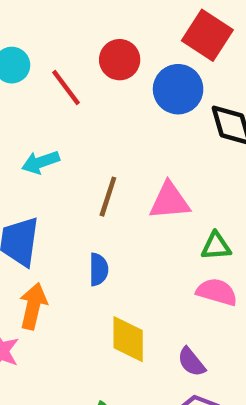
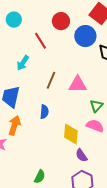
red line: (66, 88) -> (41, 41), moved
cyan arrow: (40, 162) -> (23, 63), turned -42
green triangle: (216, 246) -> (96, 106), turned -48
yellow diamond: (128, 339) -> (71, 134), moved

